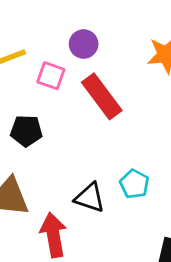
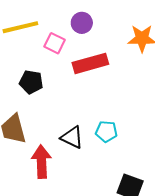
red rectangle: (102, 96) -> (90, 63), turned -76
cyan pentagon: (134, 184) -> (106, 131), turned -30

